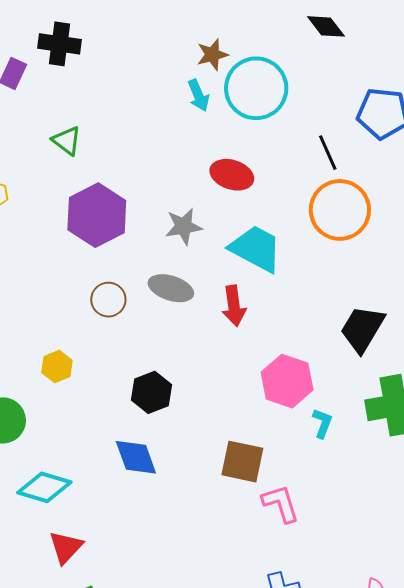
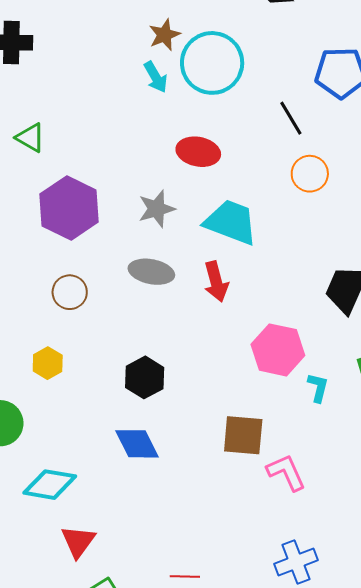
orange circle: (340, 210) -> (310, 174), size x0.6
brown circle: (108, 300) -> (70, 292), moved

